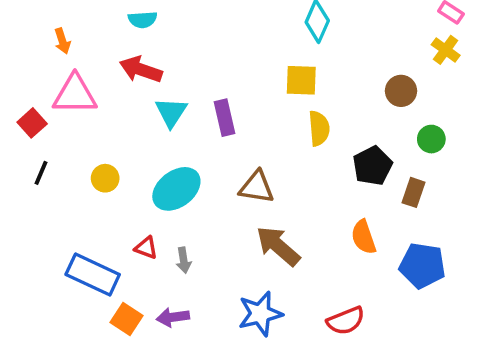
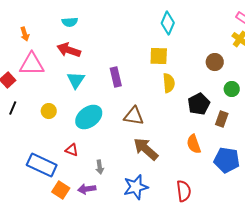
cyan triangle: (171, 112) -> (76, 80), moved
gray arrow: (184, 260) -> (100, 167), moved
red semicircle: (346, 321) -> (184, 191), turned -75

